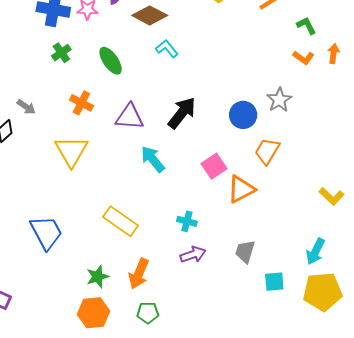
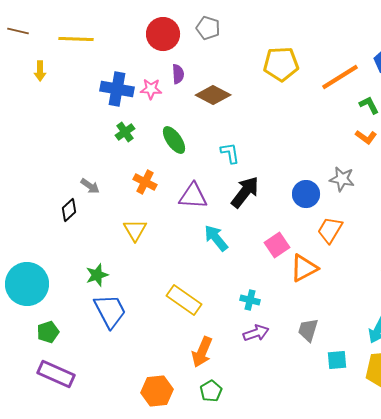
cyan L-shape: (167, 49) -> (230, 153), moved, turned 30
gray star: (279, 100) -> (342, 179), turned -30
yellow triangle: (71, 151) -> (135, 230), size x0.7
green star: (97, 277) -> (97, 275), moved
green pentagon: (148, 313) -> (211, 391), turned -30

